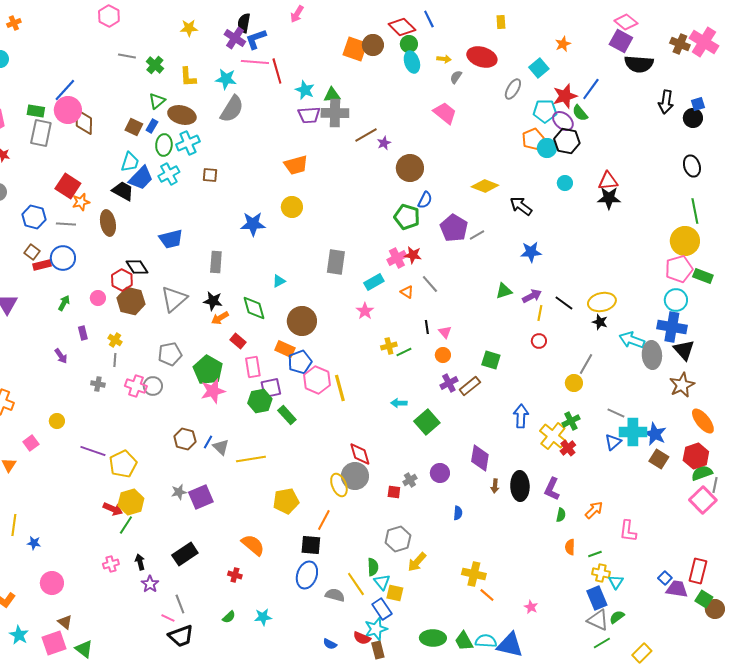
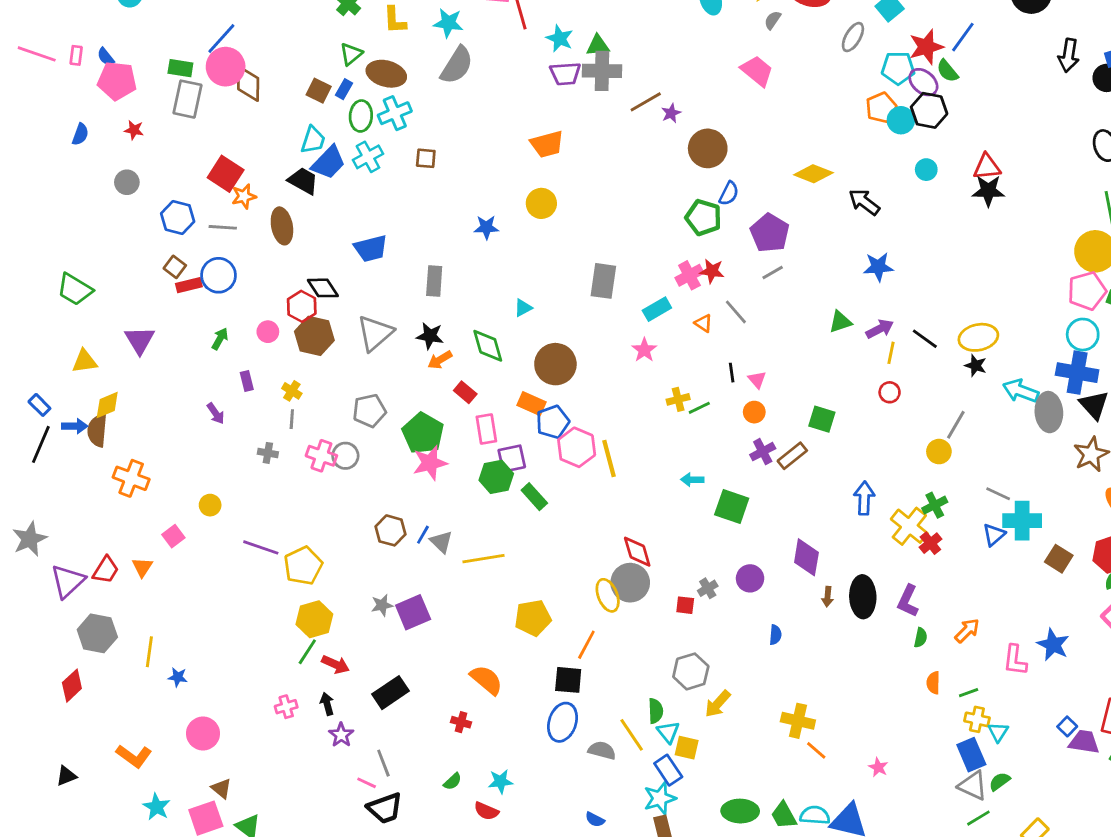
blue star: (253, 224) -> (486, 227), size x0.7
gray line: (477, 235) -> (773, 272), moved
green square: (427, 422) -> (732, 506), turned -30
blue star: (655, 434) -> (1053, 645), moved
red arrow: (113, 509) -> (336, 664), moved
red semicircle: (362, 638) -> (486, 811), moved

